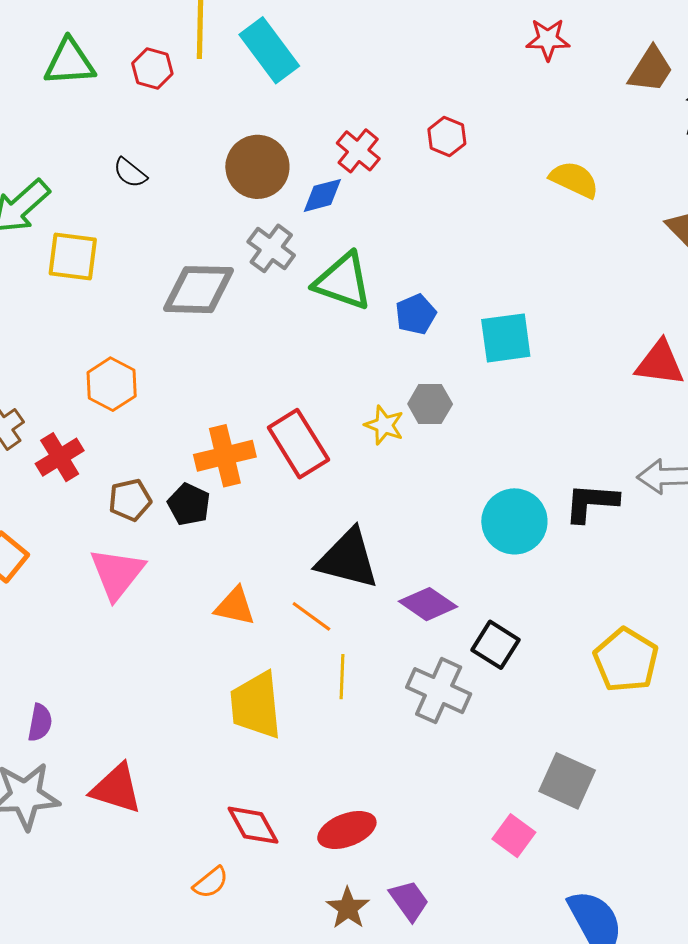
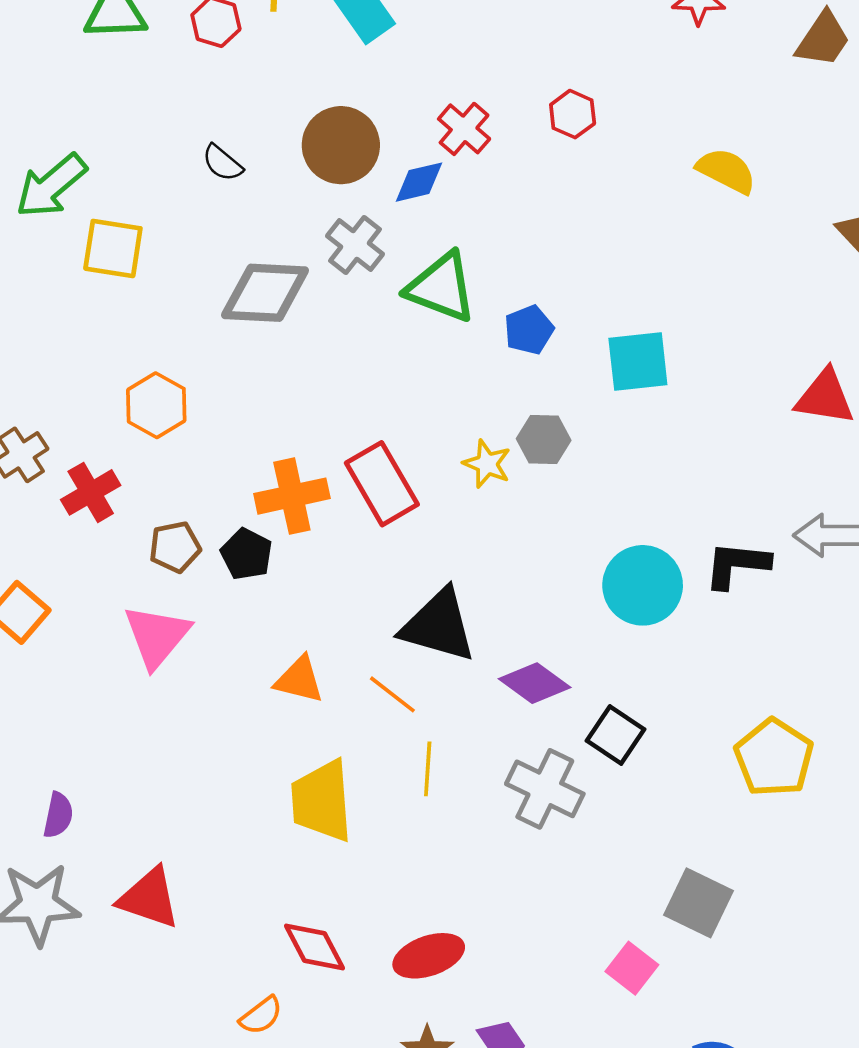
black semicircle: (130, 173) -> (222, 163), moved

